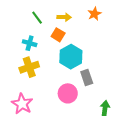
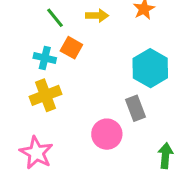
orange square: (58, 35) -> (71, 48), moved
cyan hexagon: (71, 57) -> (150, 68), moved

